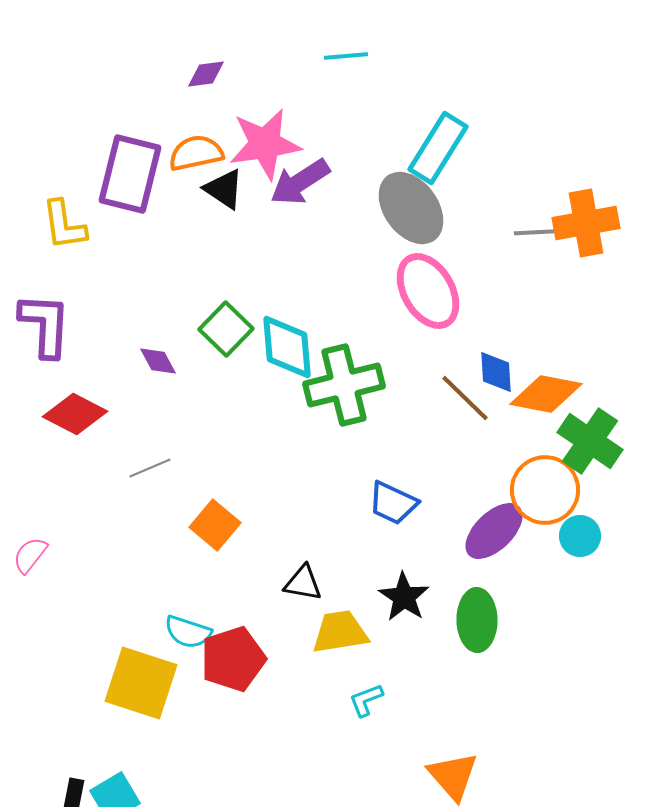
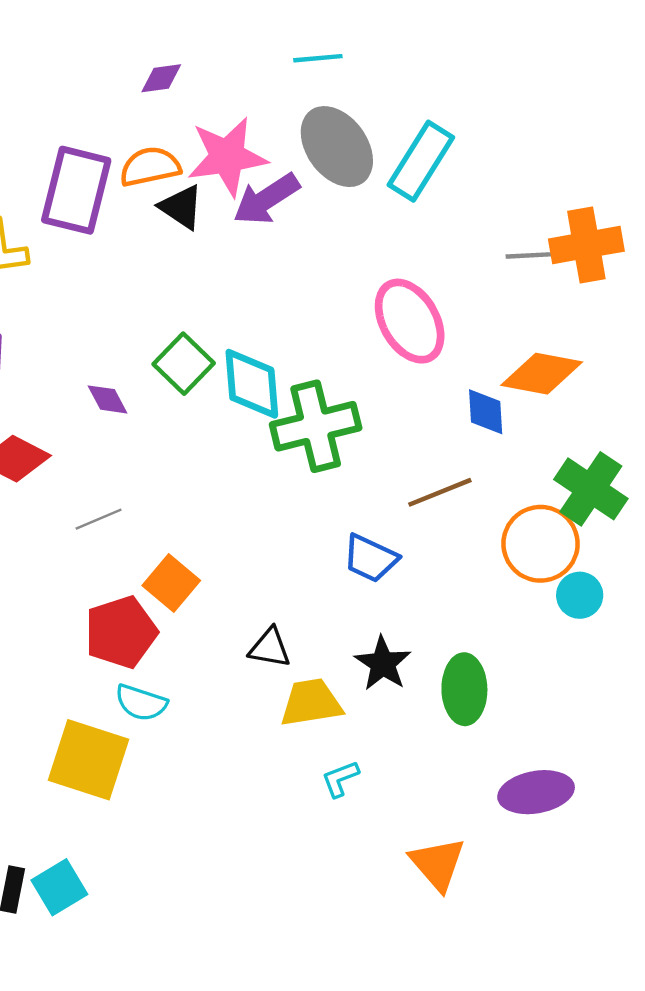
gray ellipse: (411, 208) -> (337, 147), moved
orange diamond: (546, 394) -> (542, 374), moved
brown line: (465, 398) -> (440, 492), moved, turned -66
purple ellipse: (494, 531) -> (536, 792), moved, turned 34
red pentagon: (233, 659) -> (121, 632), moved

